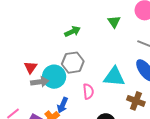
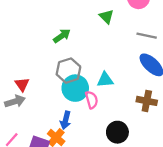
cyan circle: (54, 77) -> (75, 88), moved
cyan triangle: (114, 77) -> (105, 80), moved, size x0.7
gray arrow: (40, 82) -> (15, 101), moved

